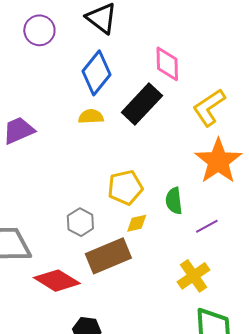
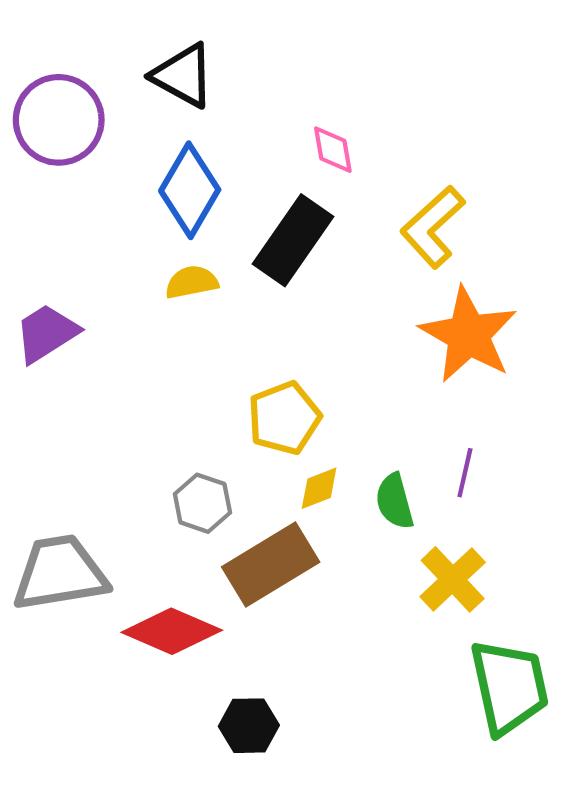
purple circle: (39, 30) -> (59, 120), size x1.4
pink diamond: (167, 64) -> (333, 150), size x0.7
green semicircle: (174, 201) -> (395, 501), moved
purple line: (207, 226) -> (465, 473), turned -40

